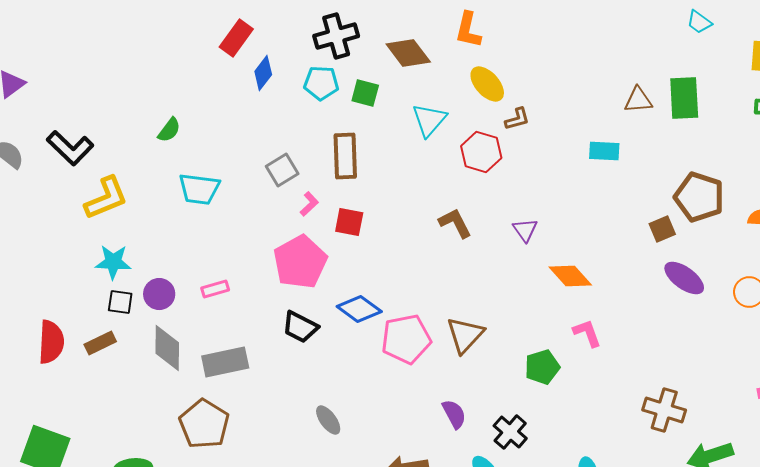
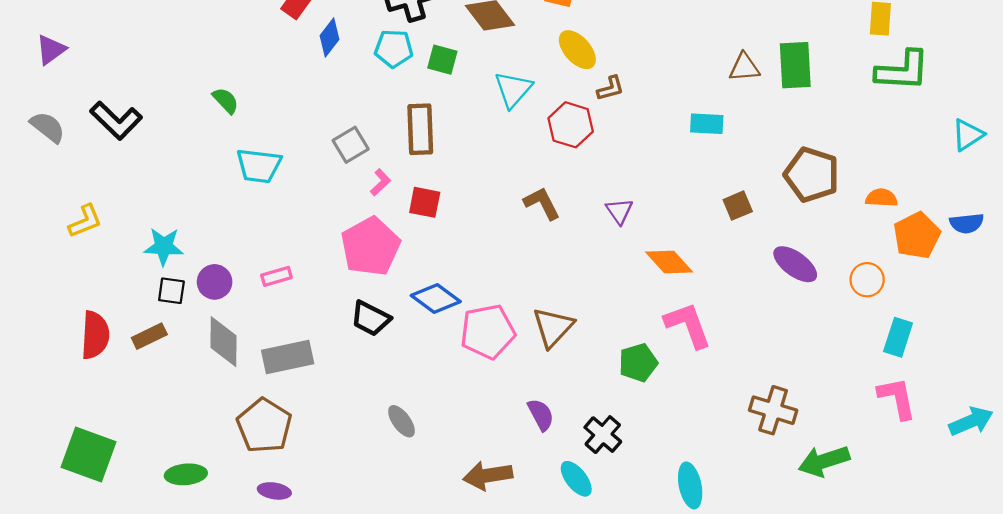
green semicircle: (169, 130) -> (226, 101), turned -80
yellow L-shape: (106, 198) -> (85, 221), moved, size x0.7
brown square: (662, 229) -> (738, 206), moved
pink L-shape: (587, 333) -> (688, 325), size x1.5

